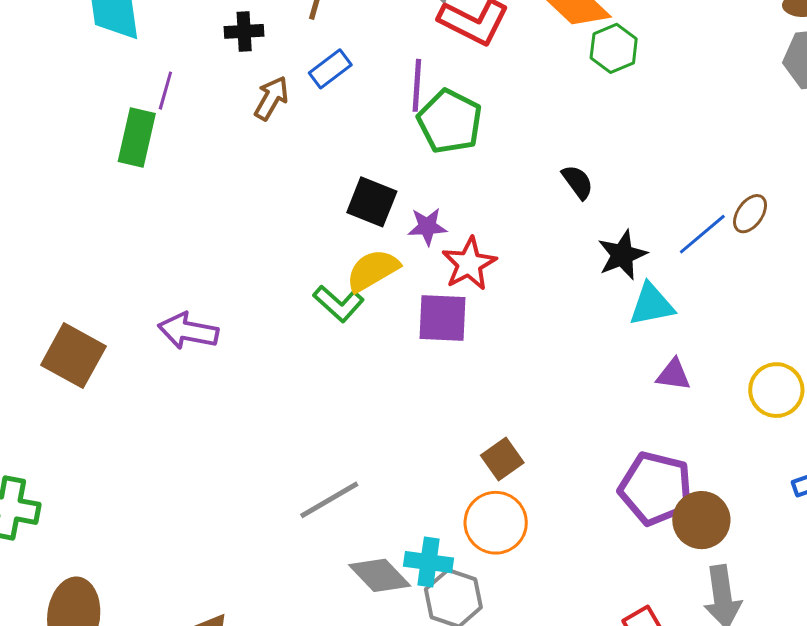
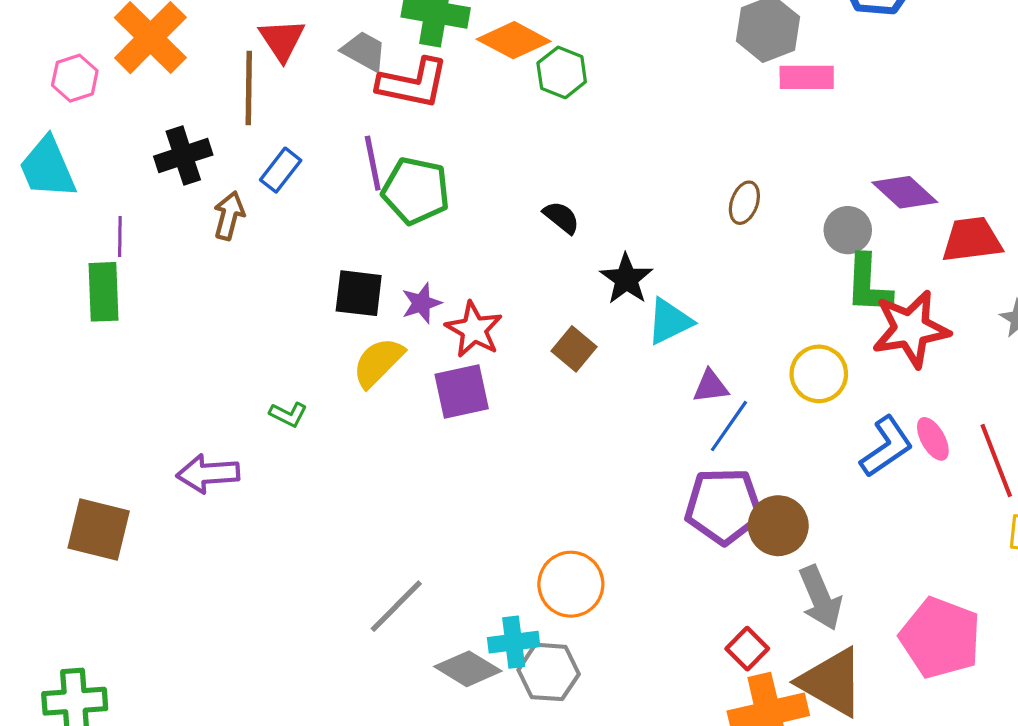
black cross: (244, 31) -> (183, 156), size x1.4
blue line: (702, 234) -> (729, 426), moved
green L-shape: (338, 304) -> (288, 414), moved, size x0.7
brown square: (502, 459) -> (574, 349), moved

